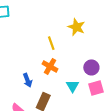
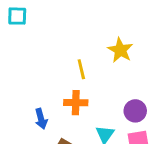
orange cross: (50, 66) -> (76, 103), turned -35

